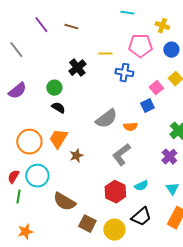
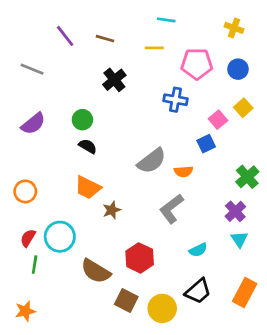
cyan line: (127, 13) -> (166, 20), moved
yellow cross: (162, 26) -> (234, 28), moved
gray line: (16, 50) -> (32, 69), turned -30
yellow line: (105, 54) -> (154, 48), moved
black cross: (77, 68) -> (114, 80), moved
orange trapezoid: (58, 139) -> (88, 187), turned -95
orange circle: (29, 142) -> (25, 191), moved, size x0.7
cyan triangle: (172, 189) -> (239, 239), moved
red hexagon: (115, 192) -> (140, 258), moved
orange star: (25, 232) -> (25, 311), moved

